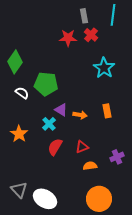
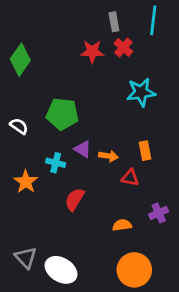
green diamond: (15, 62) -> (20, 60), moved
cyan star: (104, 68) -> (141, 92), turned 30
white semicircle: (22, 93) -> (19, 126), moved
cyan cross: (49, 124) -> (56, 163), moved, turned -32
red triangle: (82, 147) -> (130, 178), moved, turned 32

